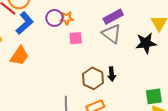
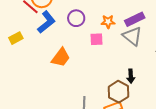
orange star: (67, 18) -> (108, 22), moved
orange trapezoid: (19, 56) -> (61, 57), moved
brown hexagon: (93, 78) -> (119, 92), moved

